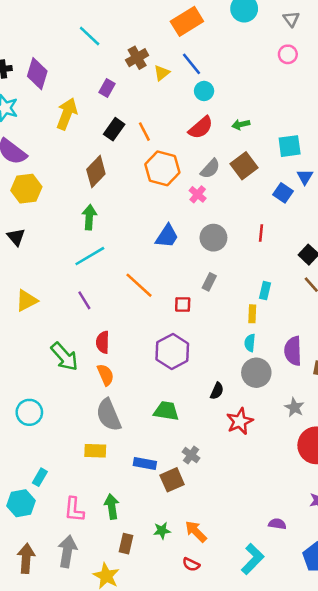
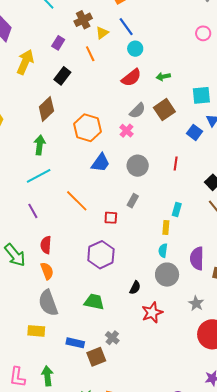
pink circle: (288, 54) -> (203, 33), moved
orange line: (144, 132) -> (90, 54), moved
orange hexagon: (162, 168) -> (88, 128), moved

